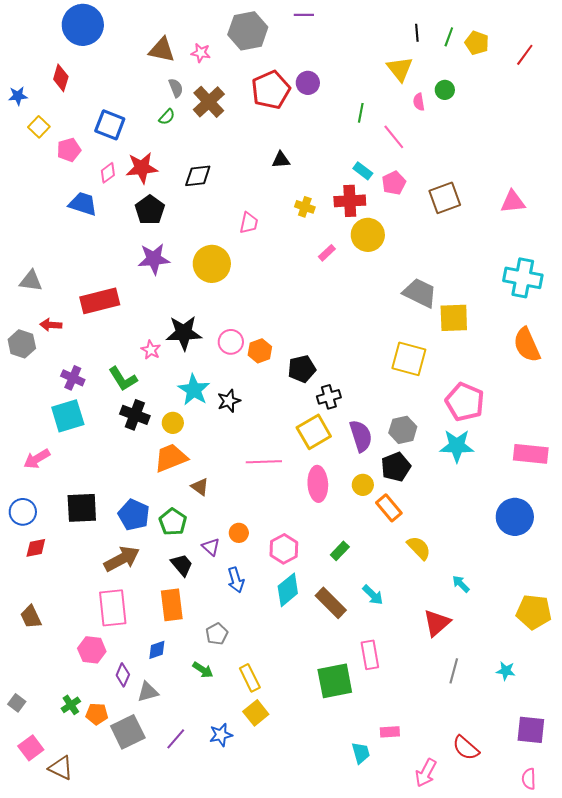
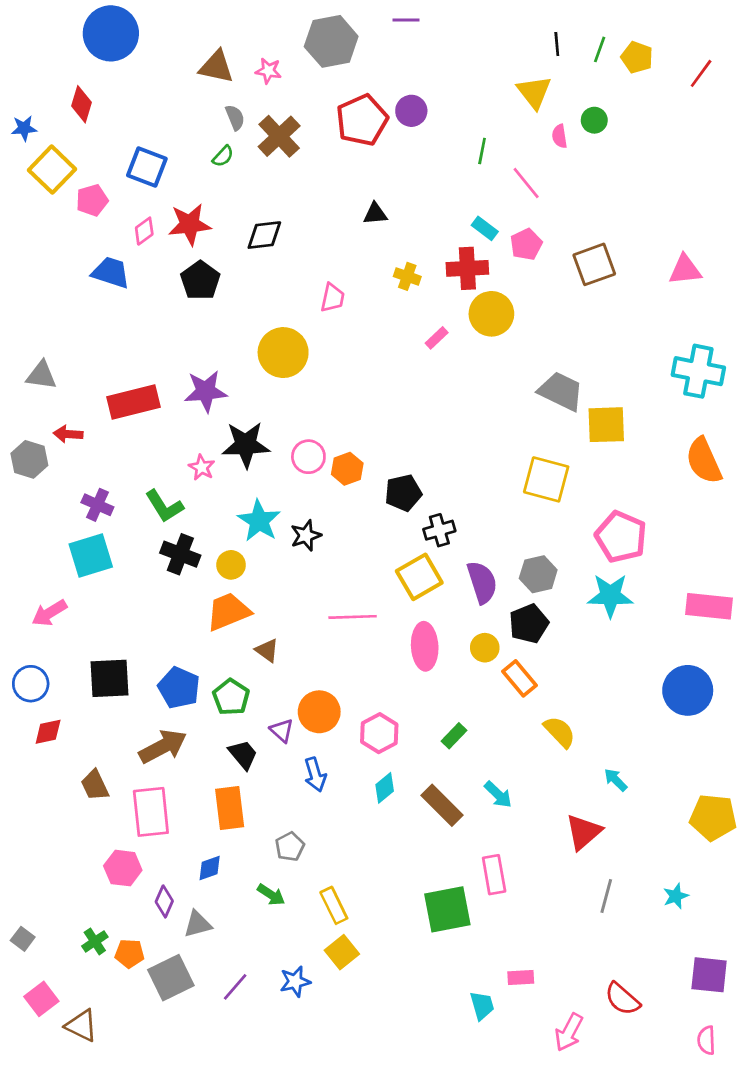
yellow square: (39, 127) -> (52, 170), size x1.6
purple star: (154, 259) -> (206, 391), moved
orange circle: (239, 533) -> (319, 712), size x1.6
cyan diamond: (288, 590) -> (385, 788), size x0.7
brown trapezoid: (31, 617) -> (95, 785), moved
cyan star: (506, 671) -> (676, 896), turned -30

